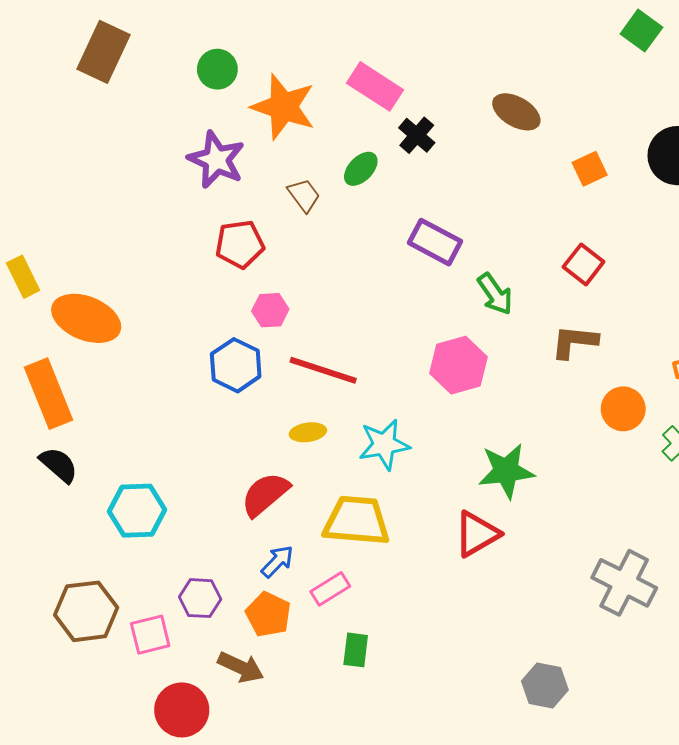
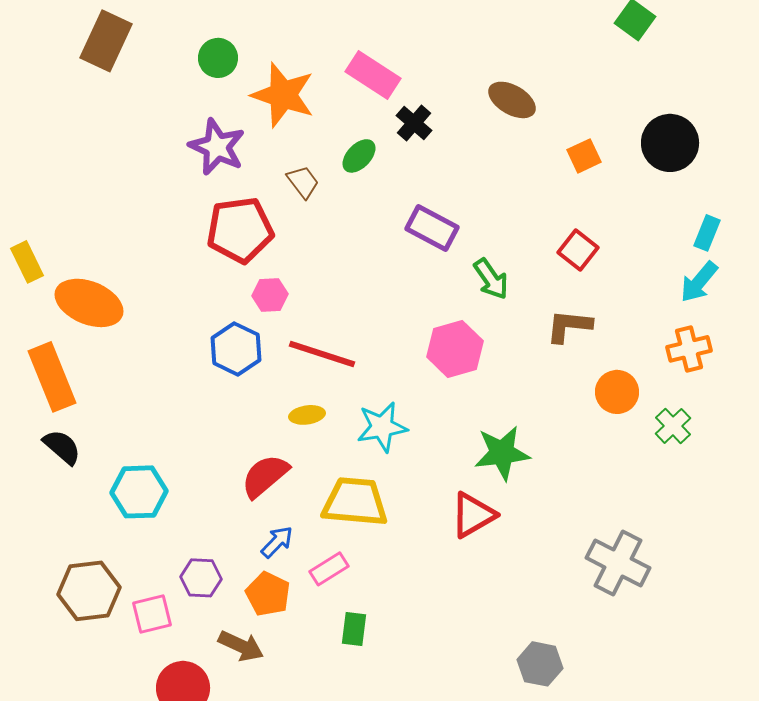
red pentagon: (240, 244) -> (240, 230), size x1.4

